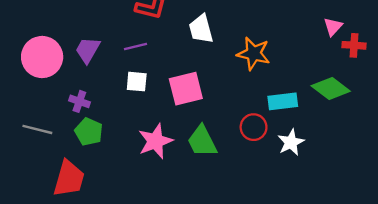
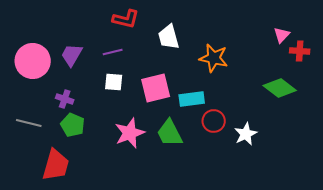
cyan rectangle: (283, 101) -> (192, 99), moved

